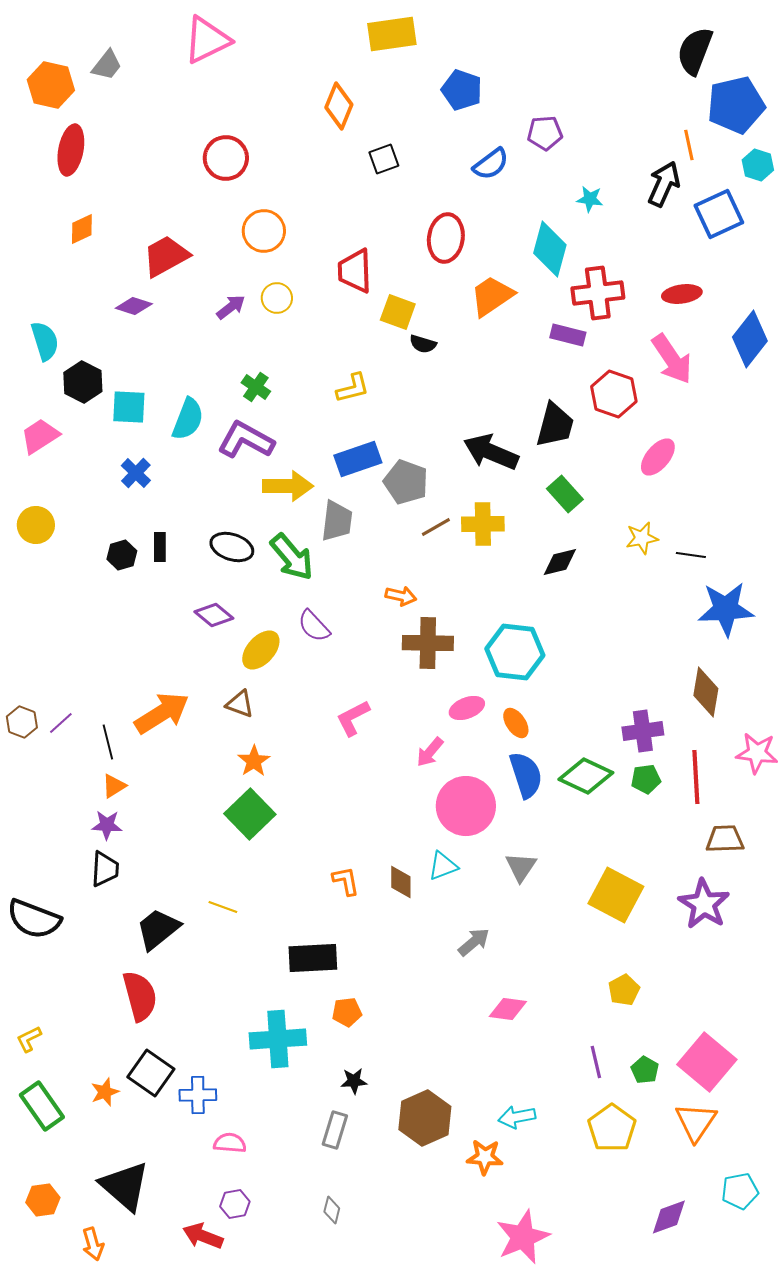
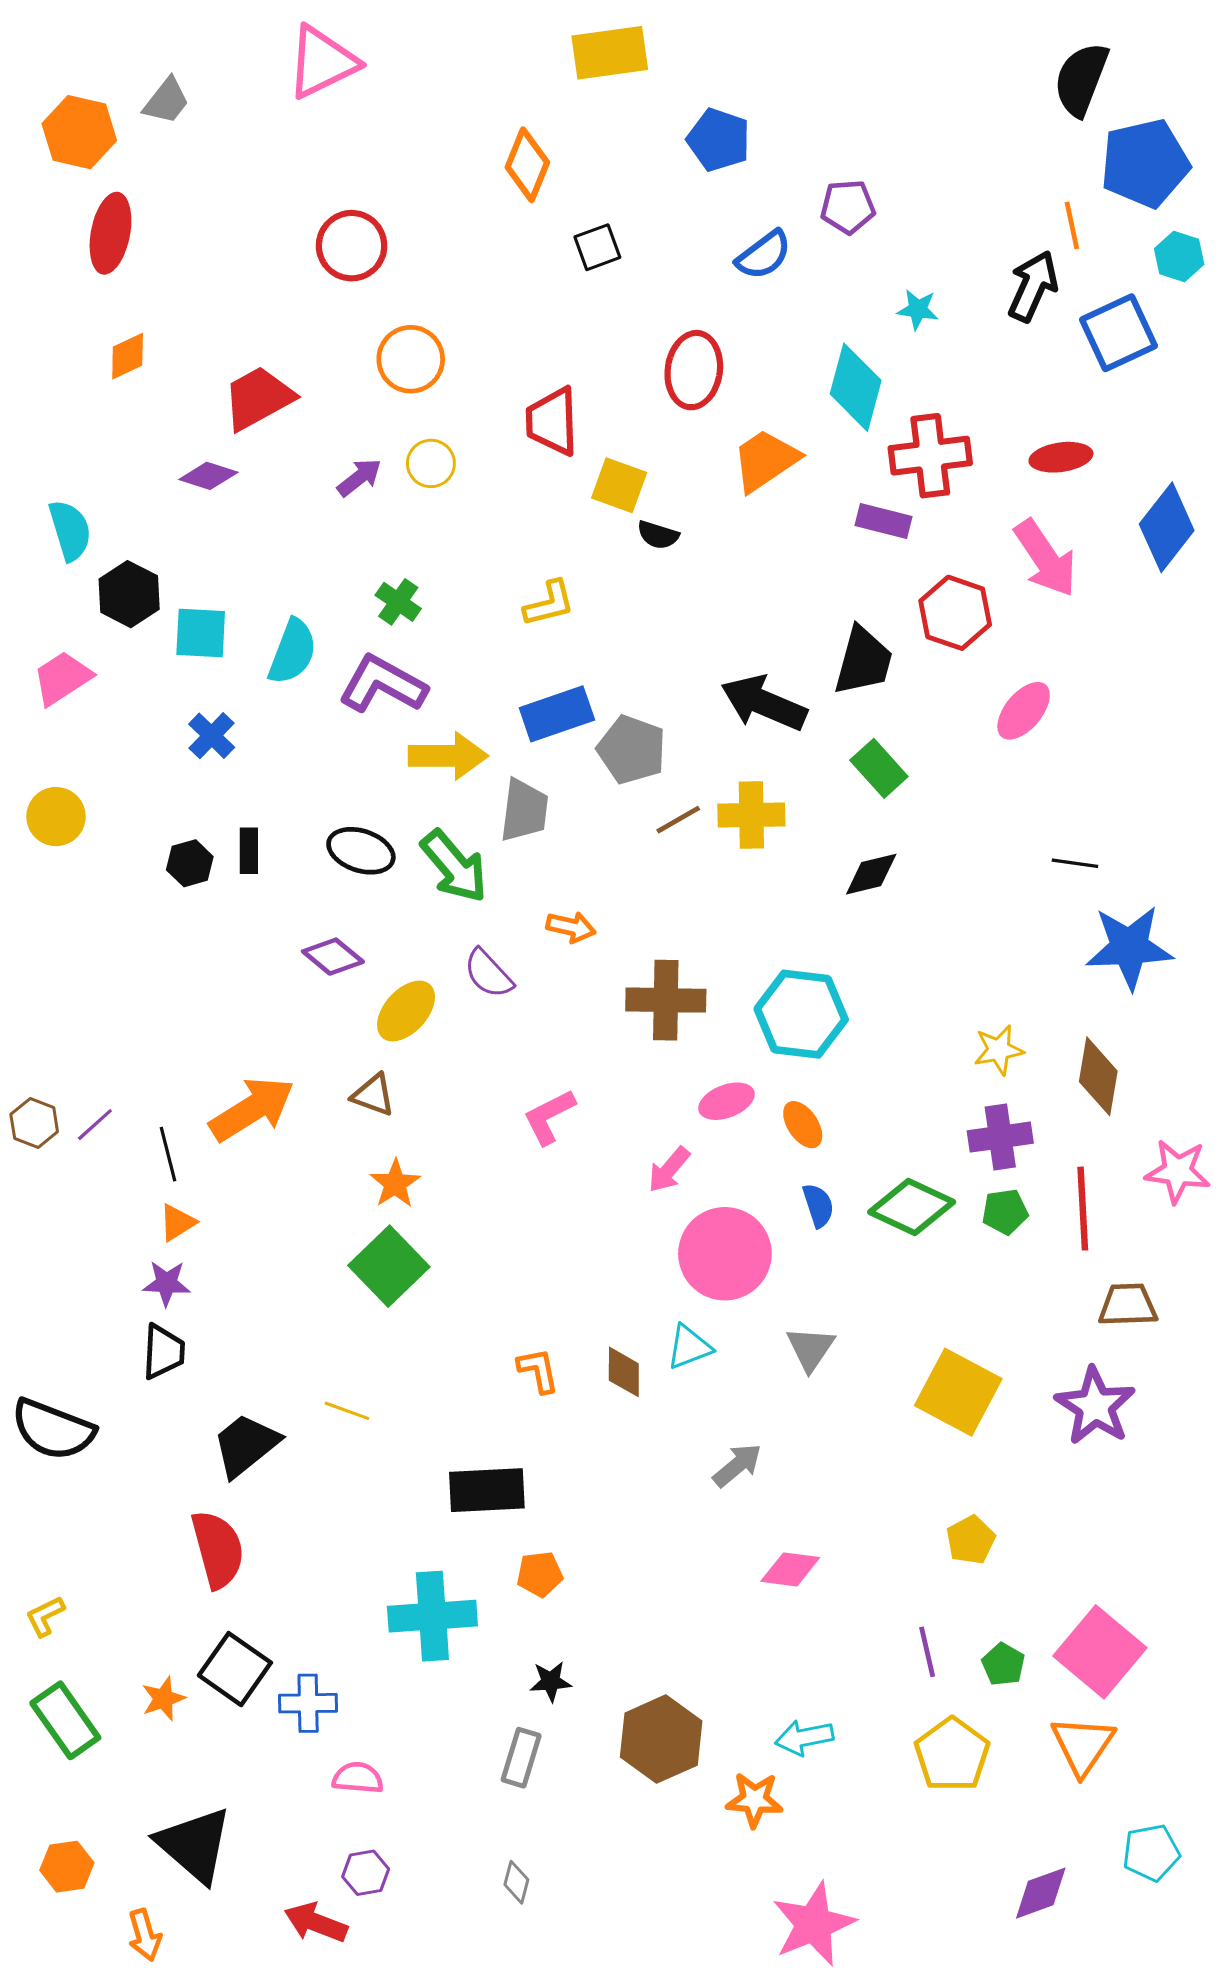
yellow star: (642, 538) -> (999, 1050), moved
orange arrow: (401, 596) -> (571, 927), moved
blue semicircle: (526, 775) -> (818, 1205), size x0.6

